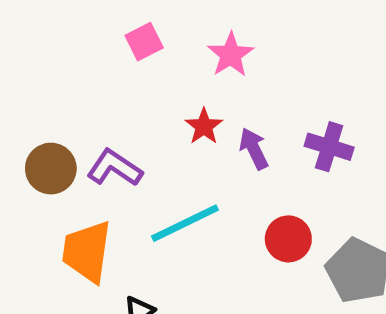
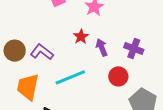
red circle: (288, 239) -> (118, 76), moved

